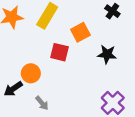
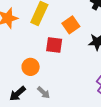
black arrow: (13, 89) -> (18, 94), moved

